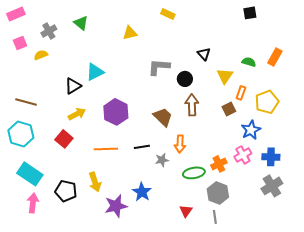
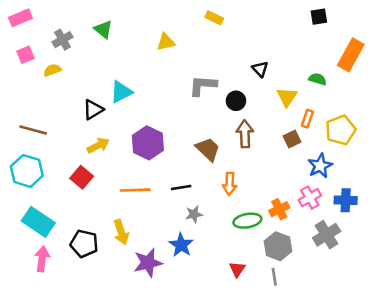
orange rectangle: (275, 57) -> (351, 55), moved, size x1.4
gray star: (162, 160) -> (194, 214), moved
gray cross: (272, 186) -> (327, 235), moved

